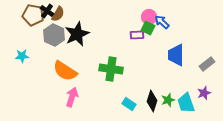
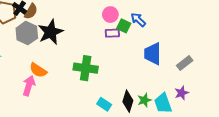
pink circle: (149, 17) -> (110, 15), moved
orange semicircle: (65, 71) -> (38, 70), size x0.7
pink arrow: (72, 97) -> (29, 86), moved

